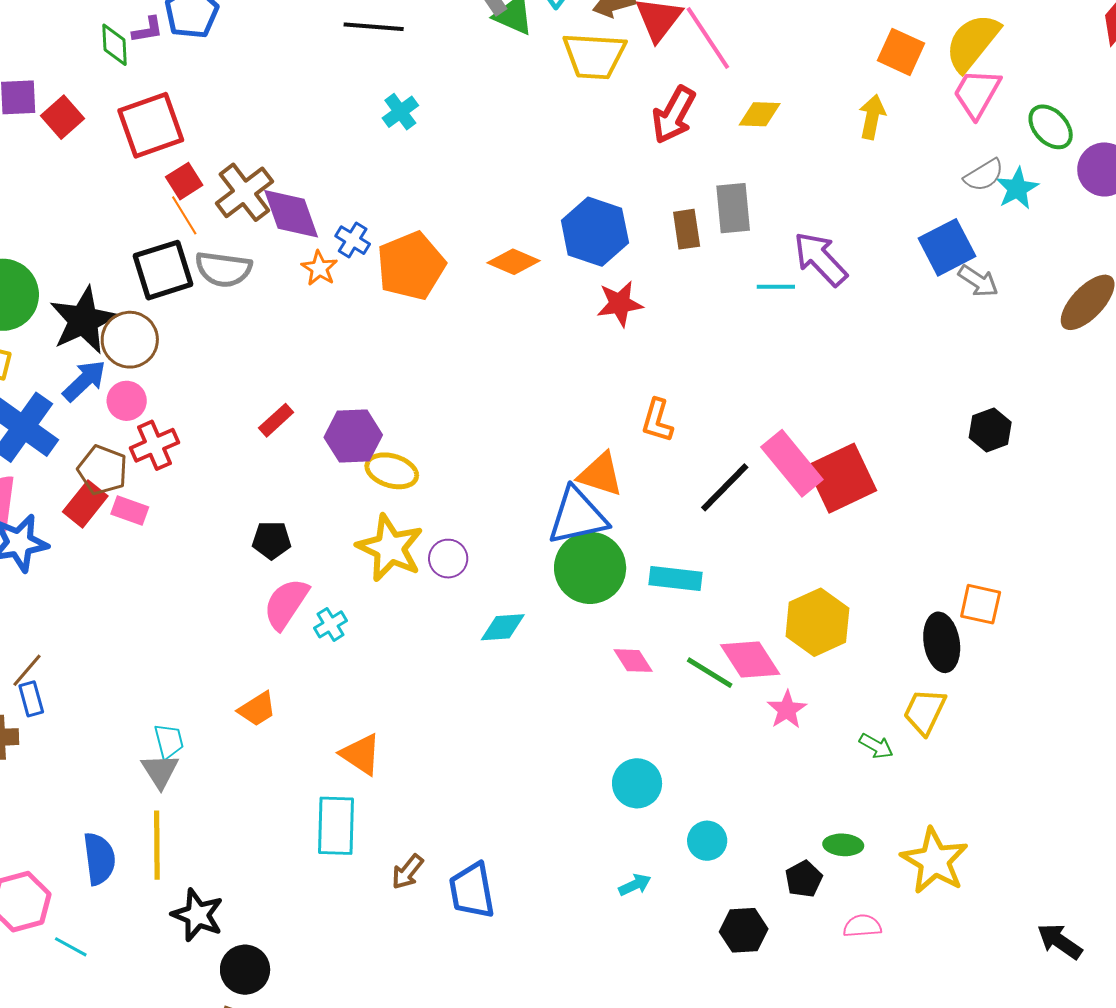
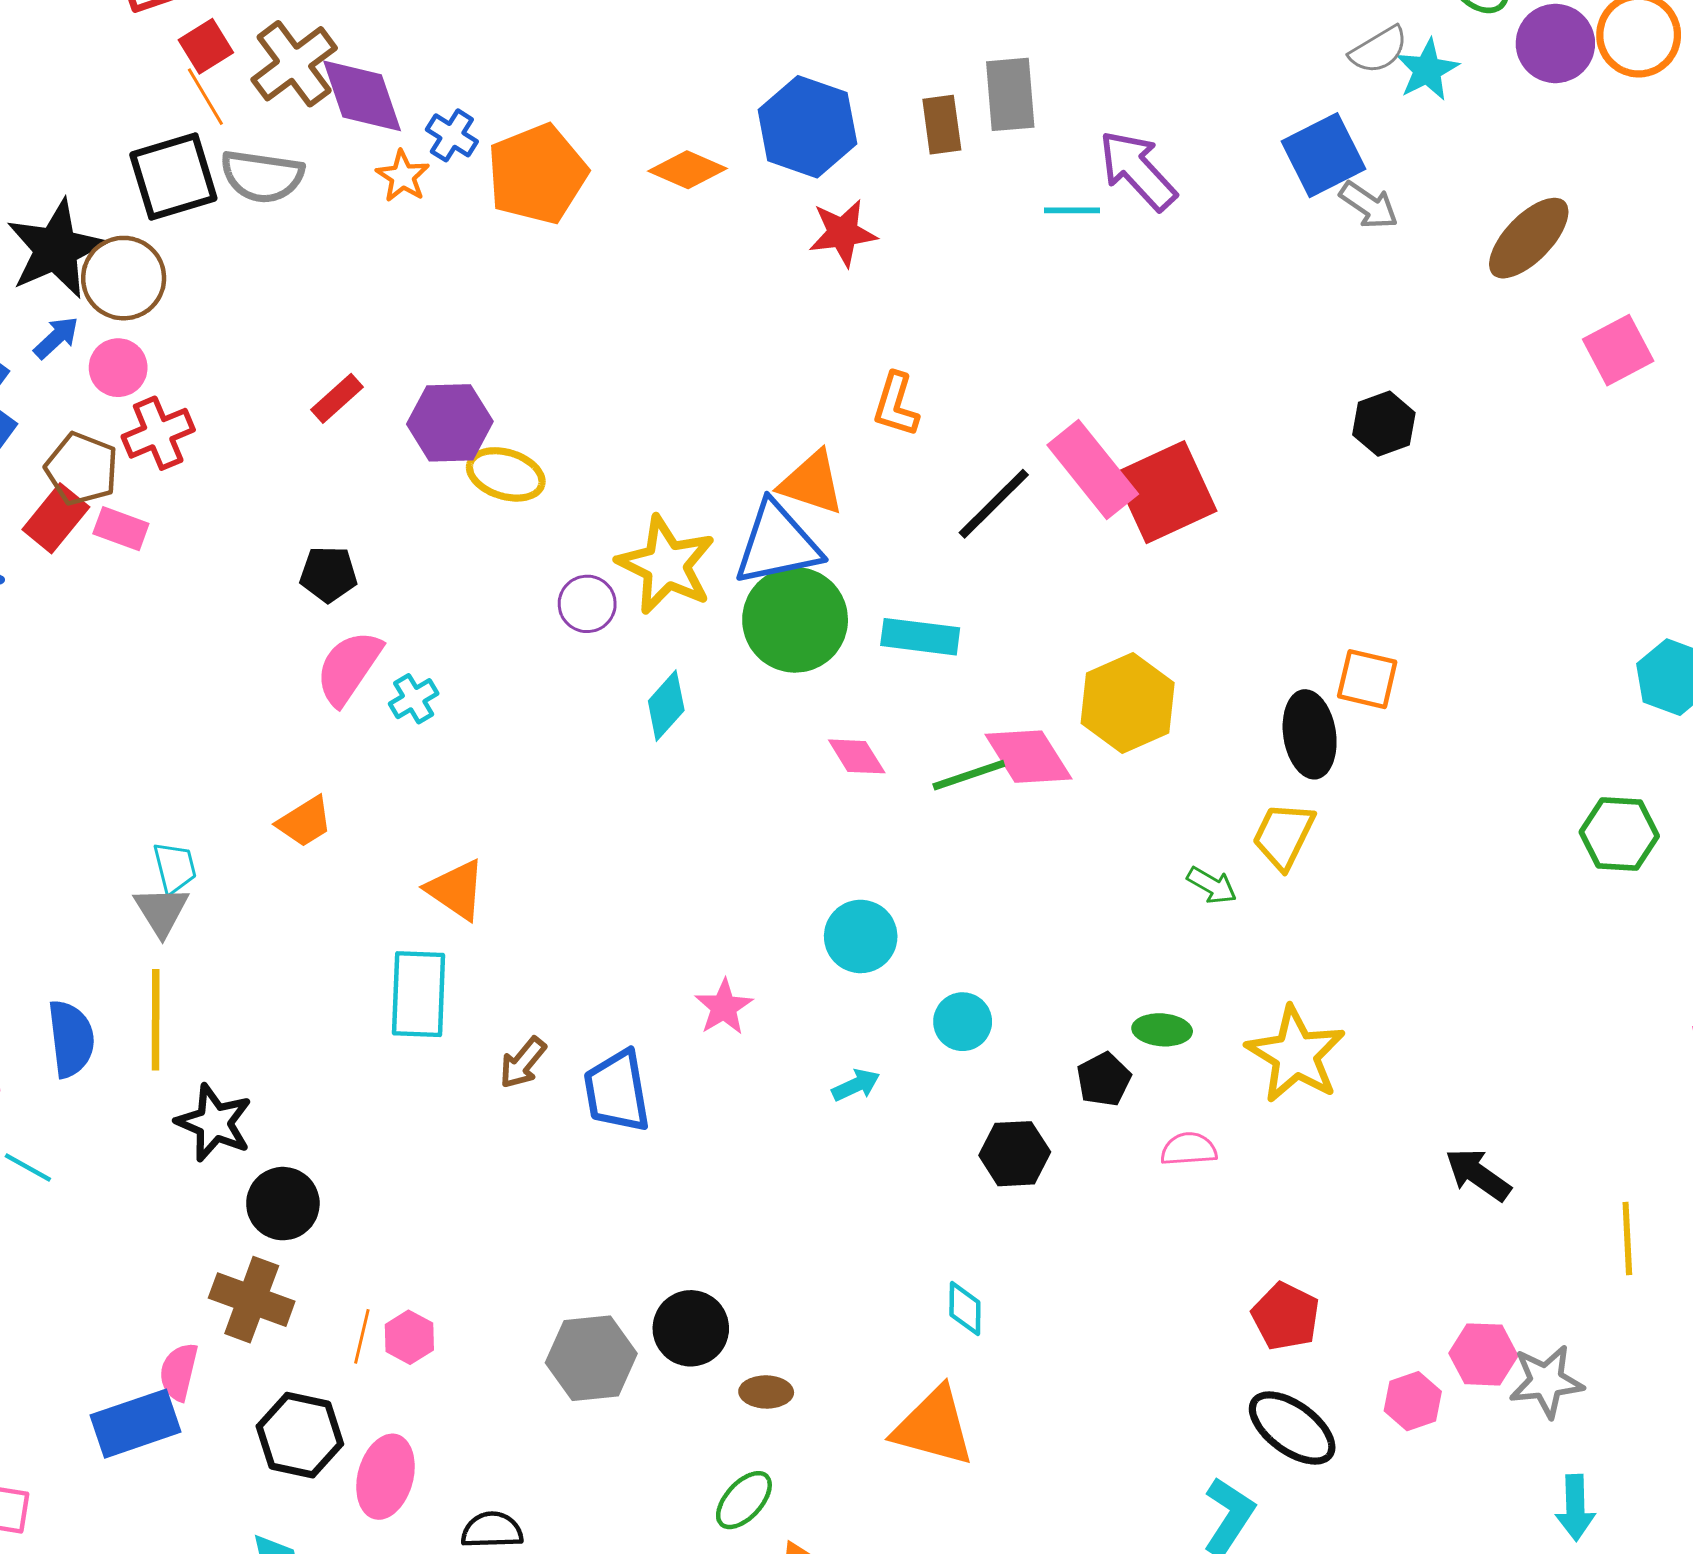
blue arrow: (84, 381) -> (56, 338), size x0.7
yellow star: (390, 548) -> (666, 565), moved
cyan diamond: (503, 627) -> (666, 706), turned -45
green line: (710, 673) -> (969, 775), turned -51
pink star: (787, 710) -> (724, 1007), moved

